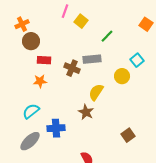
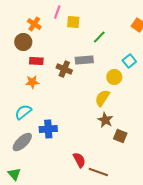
yellow square: (81, 21) -> (73, 22), turned -32
orange cross: (22, 24) -> (34, 24), moved, turned -32
yellow semicircle: (96, 92) -> (102, 98), moved
brown star: (86, 112) -> (105, 120), moved
brown square: (128, 135) -> (120, 136), turned -32

